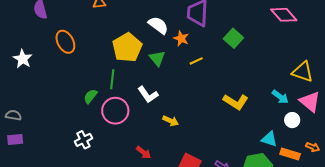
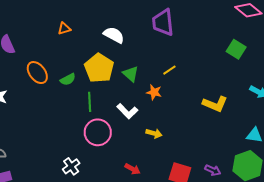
white semicircle: (158, 25) -> (114, 35), moved
orange star: (181, 38) -> (154, 92), moved
green square: (233, 38) -> (236, 49), moved
green semicircle: (90, 96) -> (68, 79), moved, turned -147

